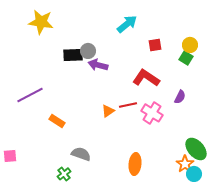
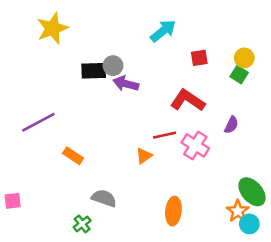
yellow star: (41, 22) -> (52, 28), turned -30
orange triangle: (108, 111) -> (144, 156), moved

